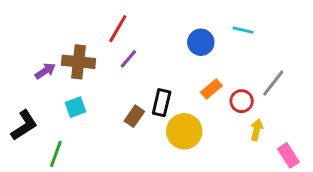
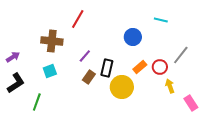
blue circle: (201, 42) -> (133, 37), moved
purple line: (128, 59) -> (85, 56), moved
purple arrow: (45, 71) -> (13, 57), moved
orange rectangle: (211, 89) -> (140, 67), moved
yellow arrow: (257, 130) -> (170, 86), turned -32

